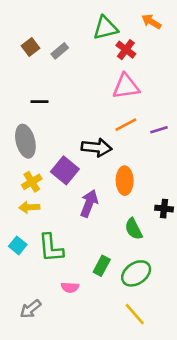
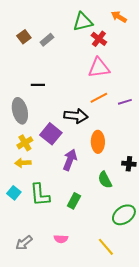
black line: (39, 102) -> (38, 85), moved
green rectangle: (102, 266) -> (74, 201), moved
green ellipse: (136, 273) -> (124, 215), moved
pink semicircle: (70, 287) -> (61, 239), moved

